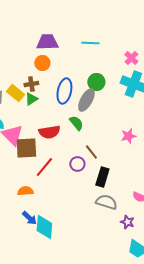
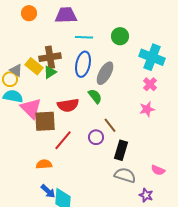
cyan line: (90, 43) -> (84, 37), moved
pink cross: (131, 58) -> (150, 84), moved
orange circle: (42, 63) -> (29, 13), moved
green circle: (96, 82) -> (120, 36), moved
brown cross: (31, 84) -> (50, 57), size x1.5

